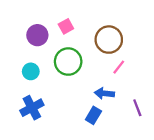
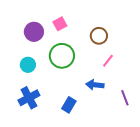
brown circle: (109, 40) -> (99, 36), size x0.7
blue rectangle: (93, 115) -> (69, 105), moved

